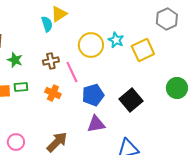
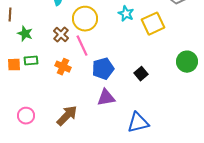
yellow circle: (91, 45) -> (85, 19), moved
brown cross: (51, 61) -> (61, 35), turned -35
black square: (131, 100) -> (141, 74), size x0.6

